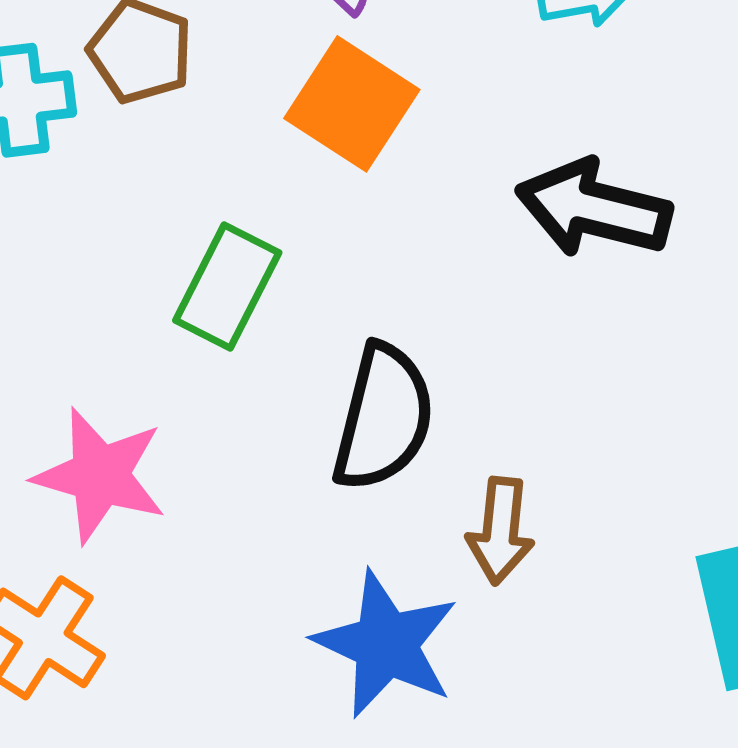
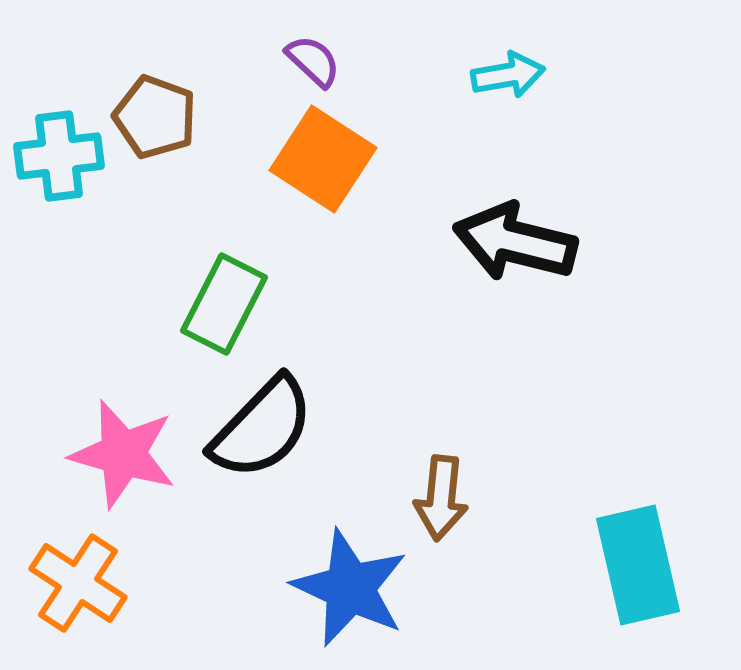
black semicircle: (383, 417) -> (262, 428), moved, turned 30

